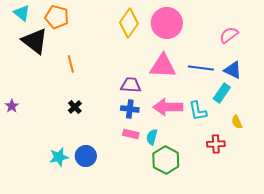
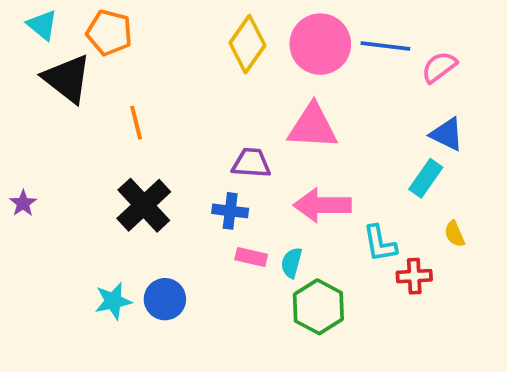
blue line: (201, 68) -> (385, 46), moved
black cross: (75, 107) -> (144, 205), size x2.0
blue cross: (130, 109) -> (230, 211), moved
cyan L-shape: (198, 111) -> (380, 244), moved

